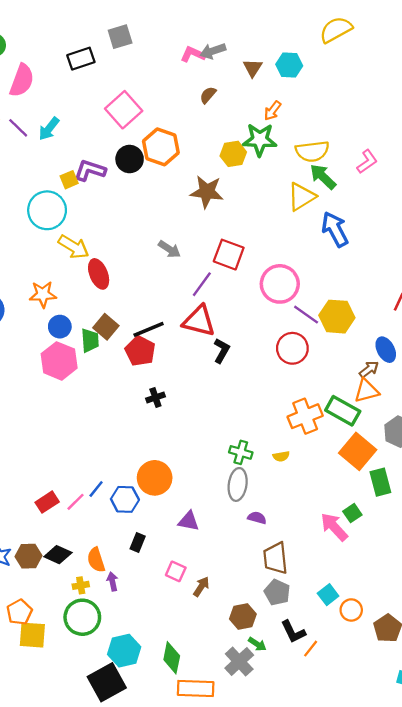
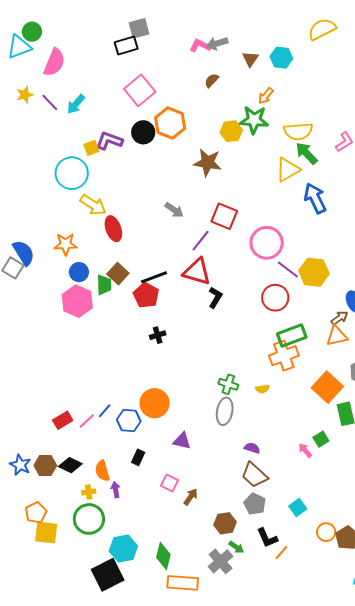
black rectangle: (81, 59) -> (126, 45), moved
green rectangle: (343, 411) -> (292, 335), moved, turned -52
purple semicircle: (257, 518) -> (252, 448), moved
pink arrow: (334, 527) -> (305, 450), size x0.6
brown trapezoid: (275, 558) -> (254, 475), turned -44
orange circle: (351, 610) -> (326, 532), moved

